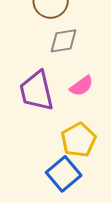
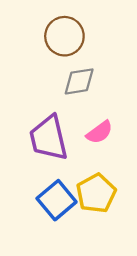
blue square: (64, 174) -> (57, 200), moved

